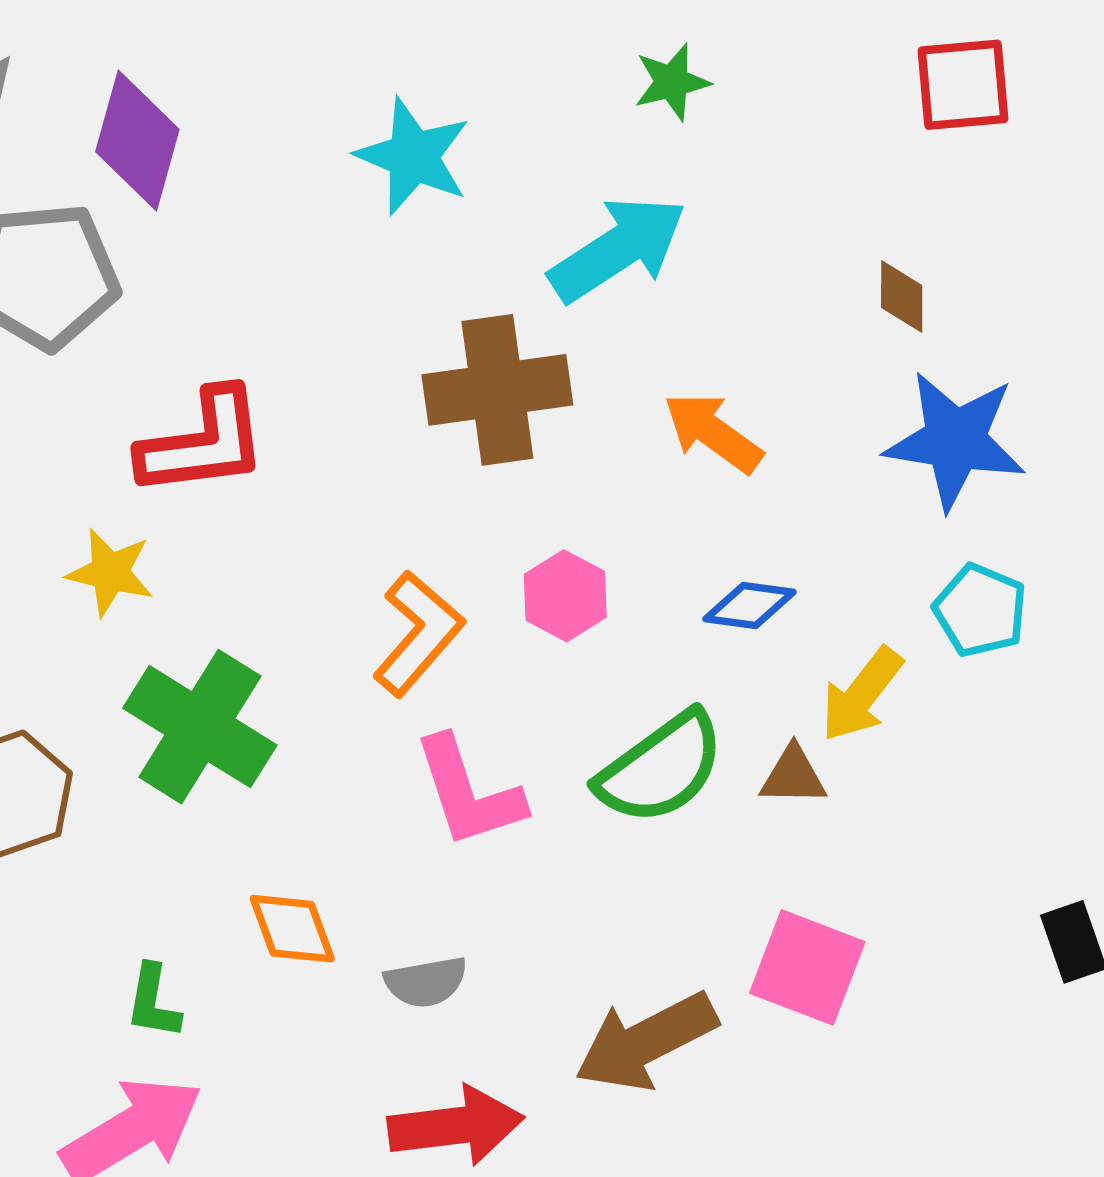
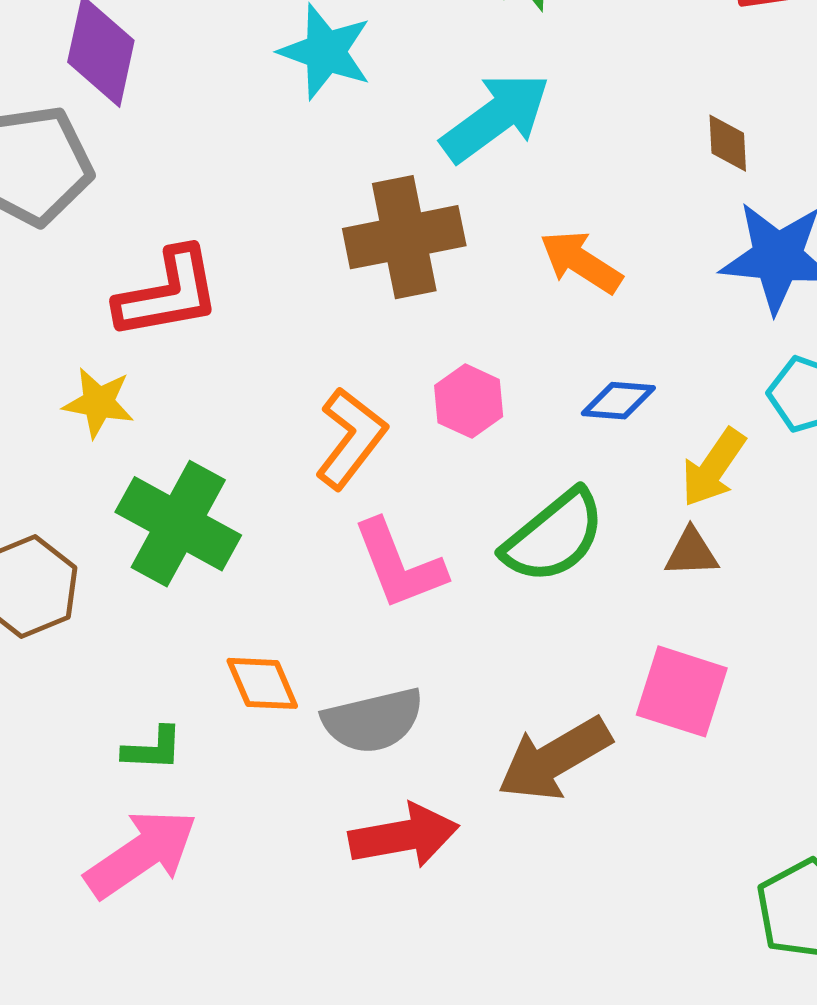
brown triangle: (793, 776) -> (692, 553), moved
gray semicircle: (426, 982) -> (373, 720), size x1.5
green L-shape: (153, 1002) -> (153, 749), turned -94

